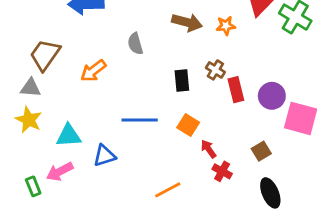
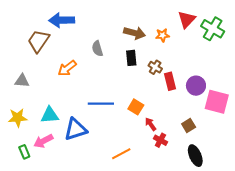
brown trapezoid: (45, 55) -> (38, 41), moved
black rectangle: (182, 81) -> (131, 58), moved
yellow star: (29, 120) -> (18, 118), moved, turned -30
blue triangle: (104, 156) -> (76, 129), size x1.4

